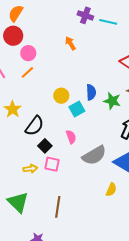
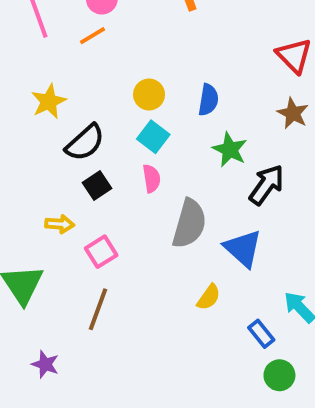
green star: (112, 101) -> (230, 150), moved
cyan square: (77, 109) -> (153, 137), moved, turned -35
gray semicircle: (94, 155) -> (189, 224), turned -55
pink square: (52, 164) -> (101, 252), moved, turned 35

